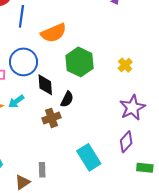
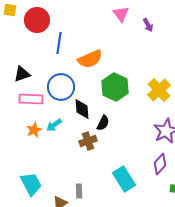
yellow cross: (125, 65) -> (159, 90), size x1.6

